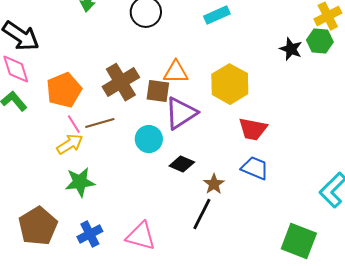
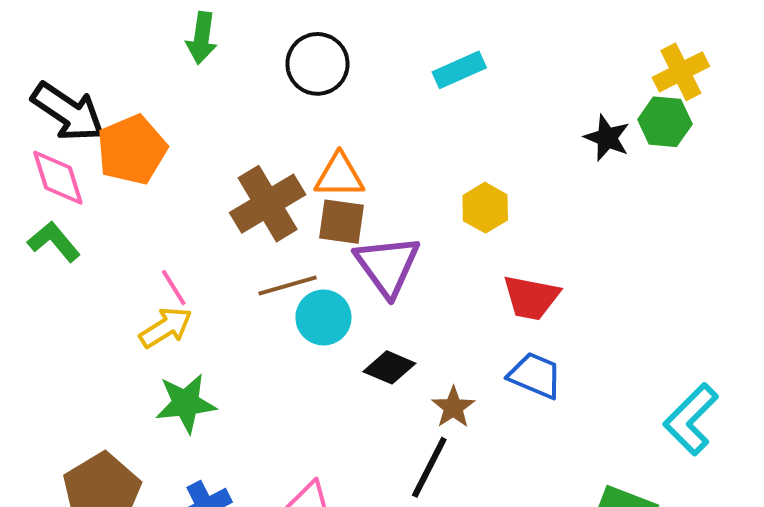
orange triangle: (176, 72) -> (339, 176), moved
yellow hexagon: (230, 84) -> (485, 208), size x0.6
orange pentagon: (64, 90) -> (132, 150), moved
purple triangle: (181, 113) -> (387, 266), turned -33
brown line: (100, 123) -> (288, 286), moved

